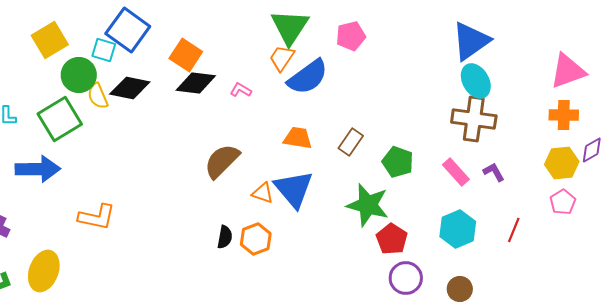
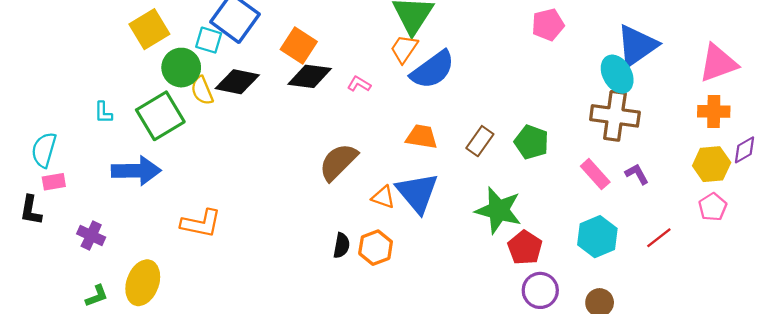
pink pentagon: (351, 36) -> (548, 25), moved
blue triangle: (471, 41) -> (637, 46), moved
green pentagon: (398, 162) -> (531, 142), moved
red line: (514, 230) -> (659, 238), turned 30

